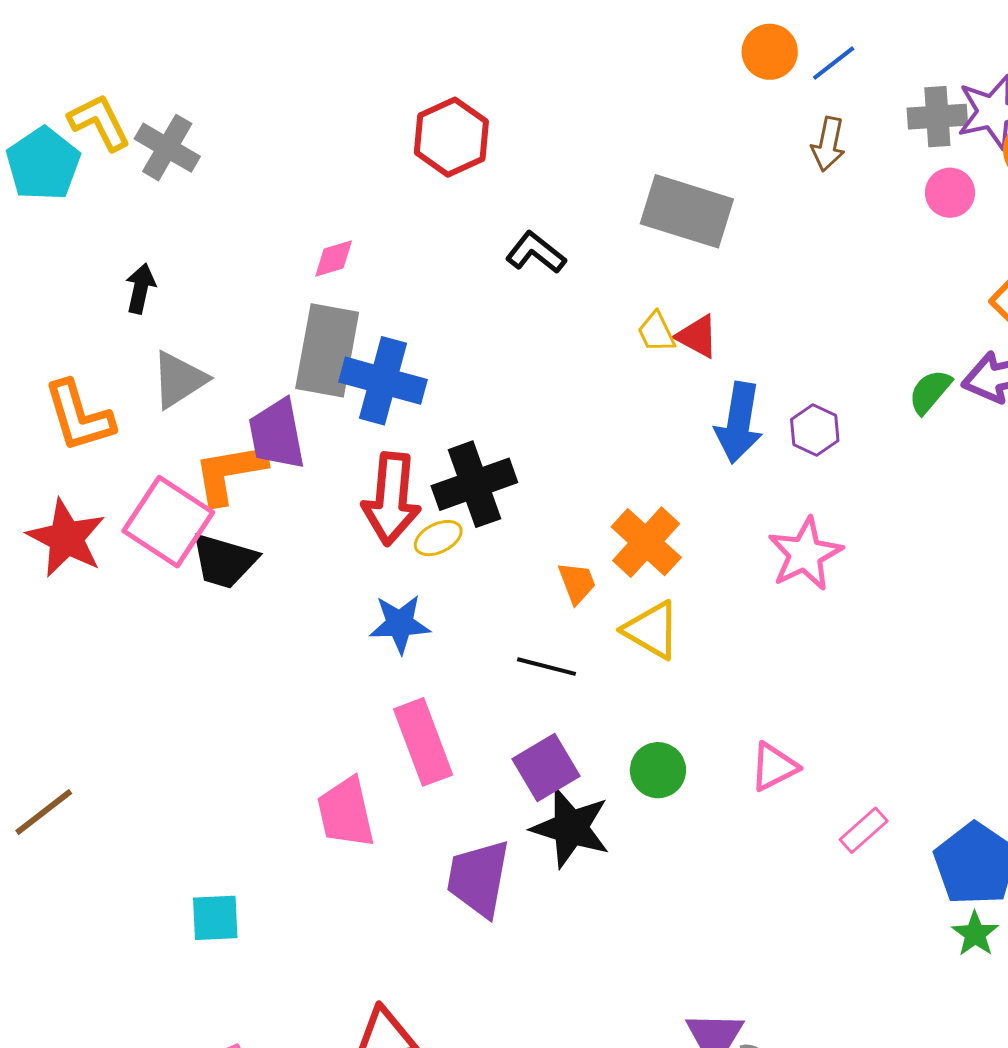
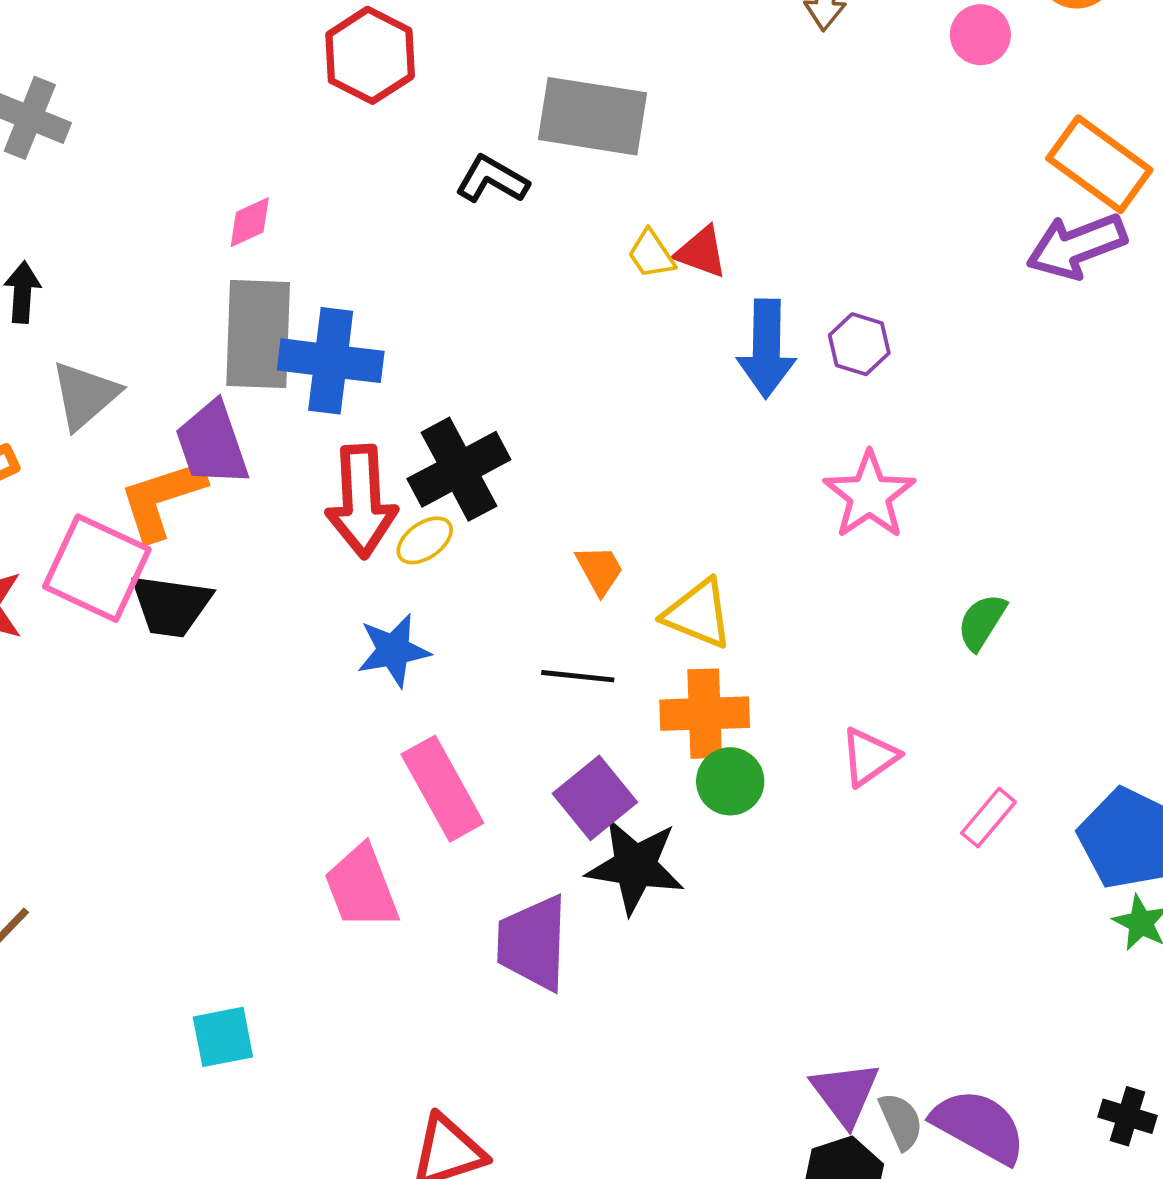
gray rectangle: (687, 211) -> (592, 116), moved
green semicircle: (930, 392) -> (982, 622), moved
orange cross: (646, 542) -> (705, 714), moved, turned -36

